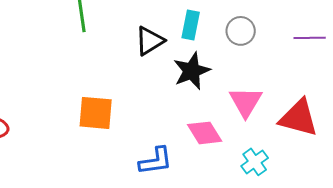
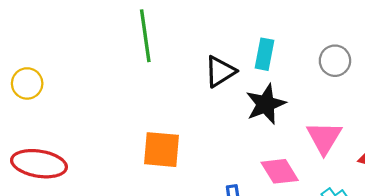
gray circle: (241, 31) -> (335, 61), moved

